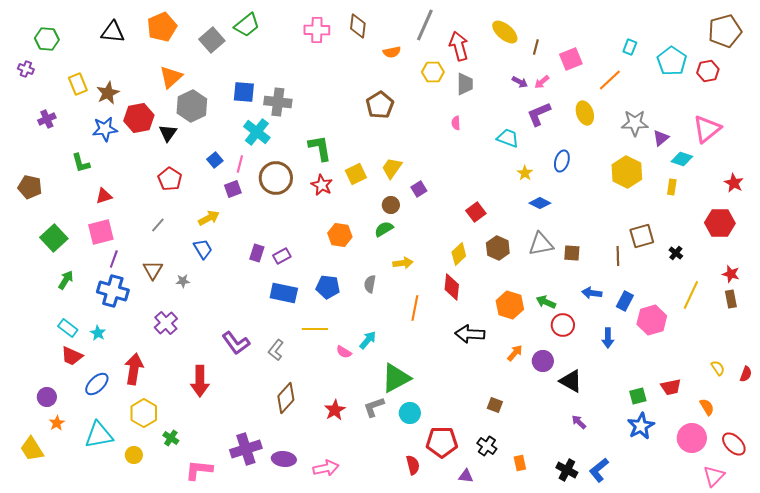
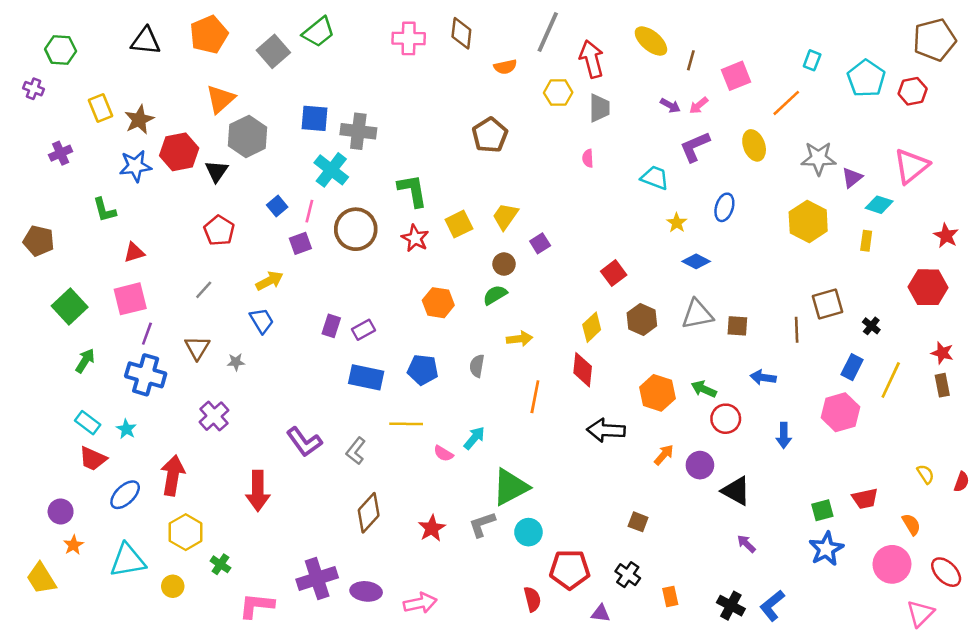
blue rectangle: (625, 301) -> (852, 367), moved

